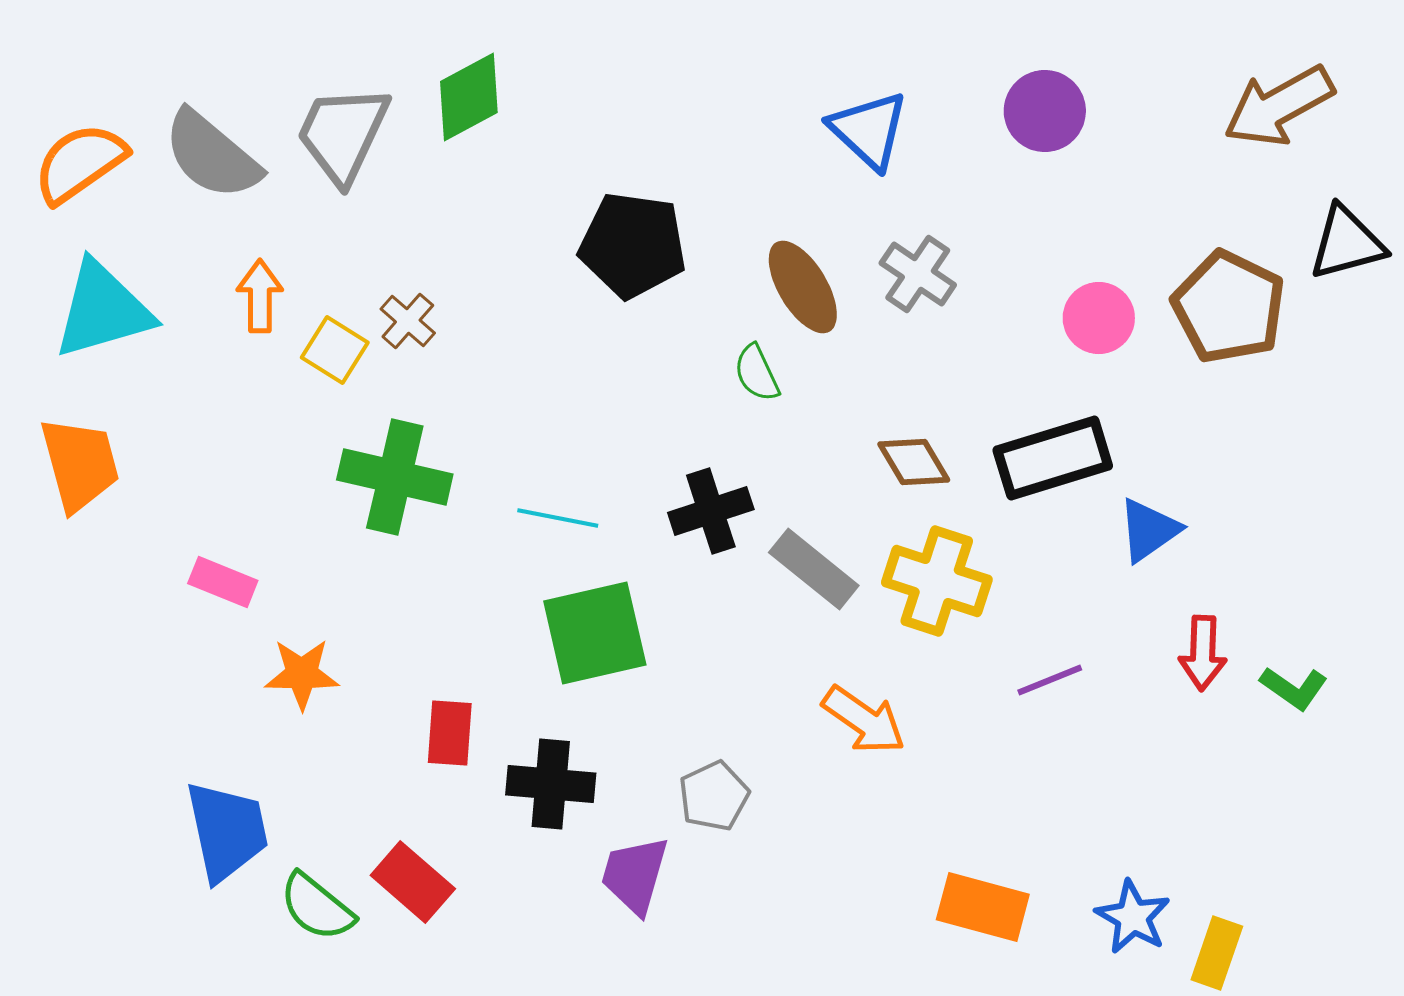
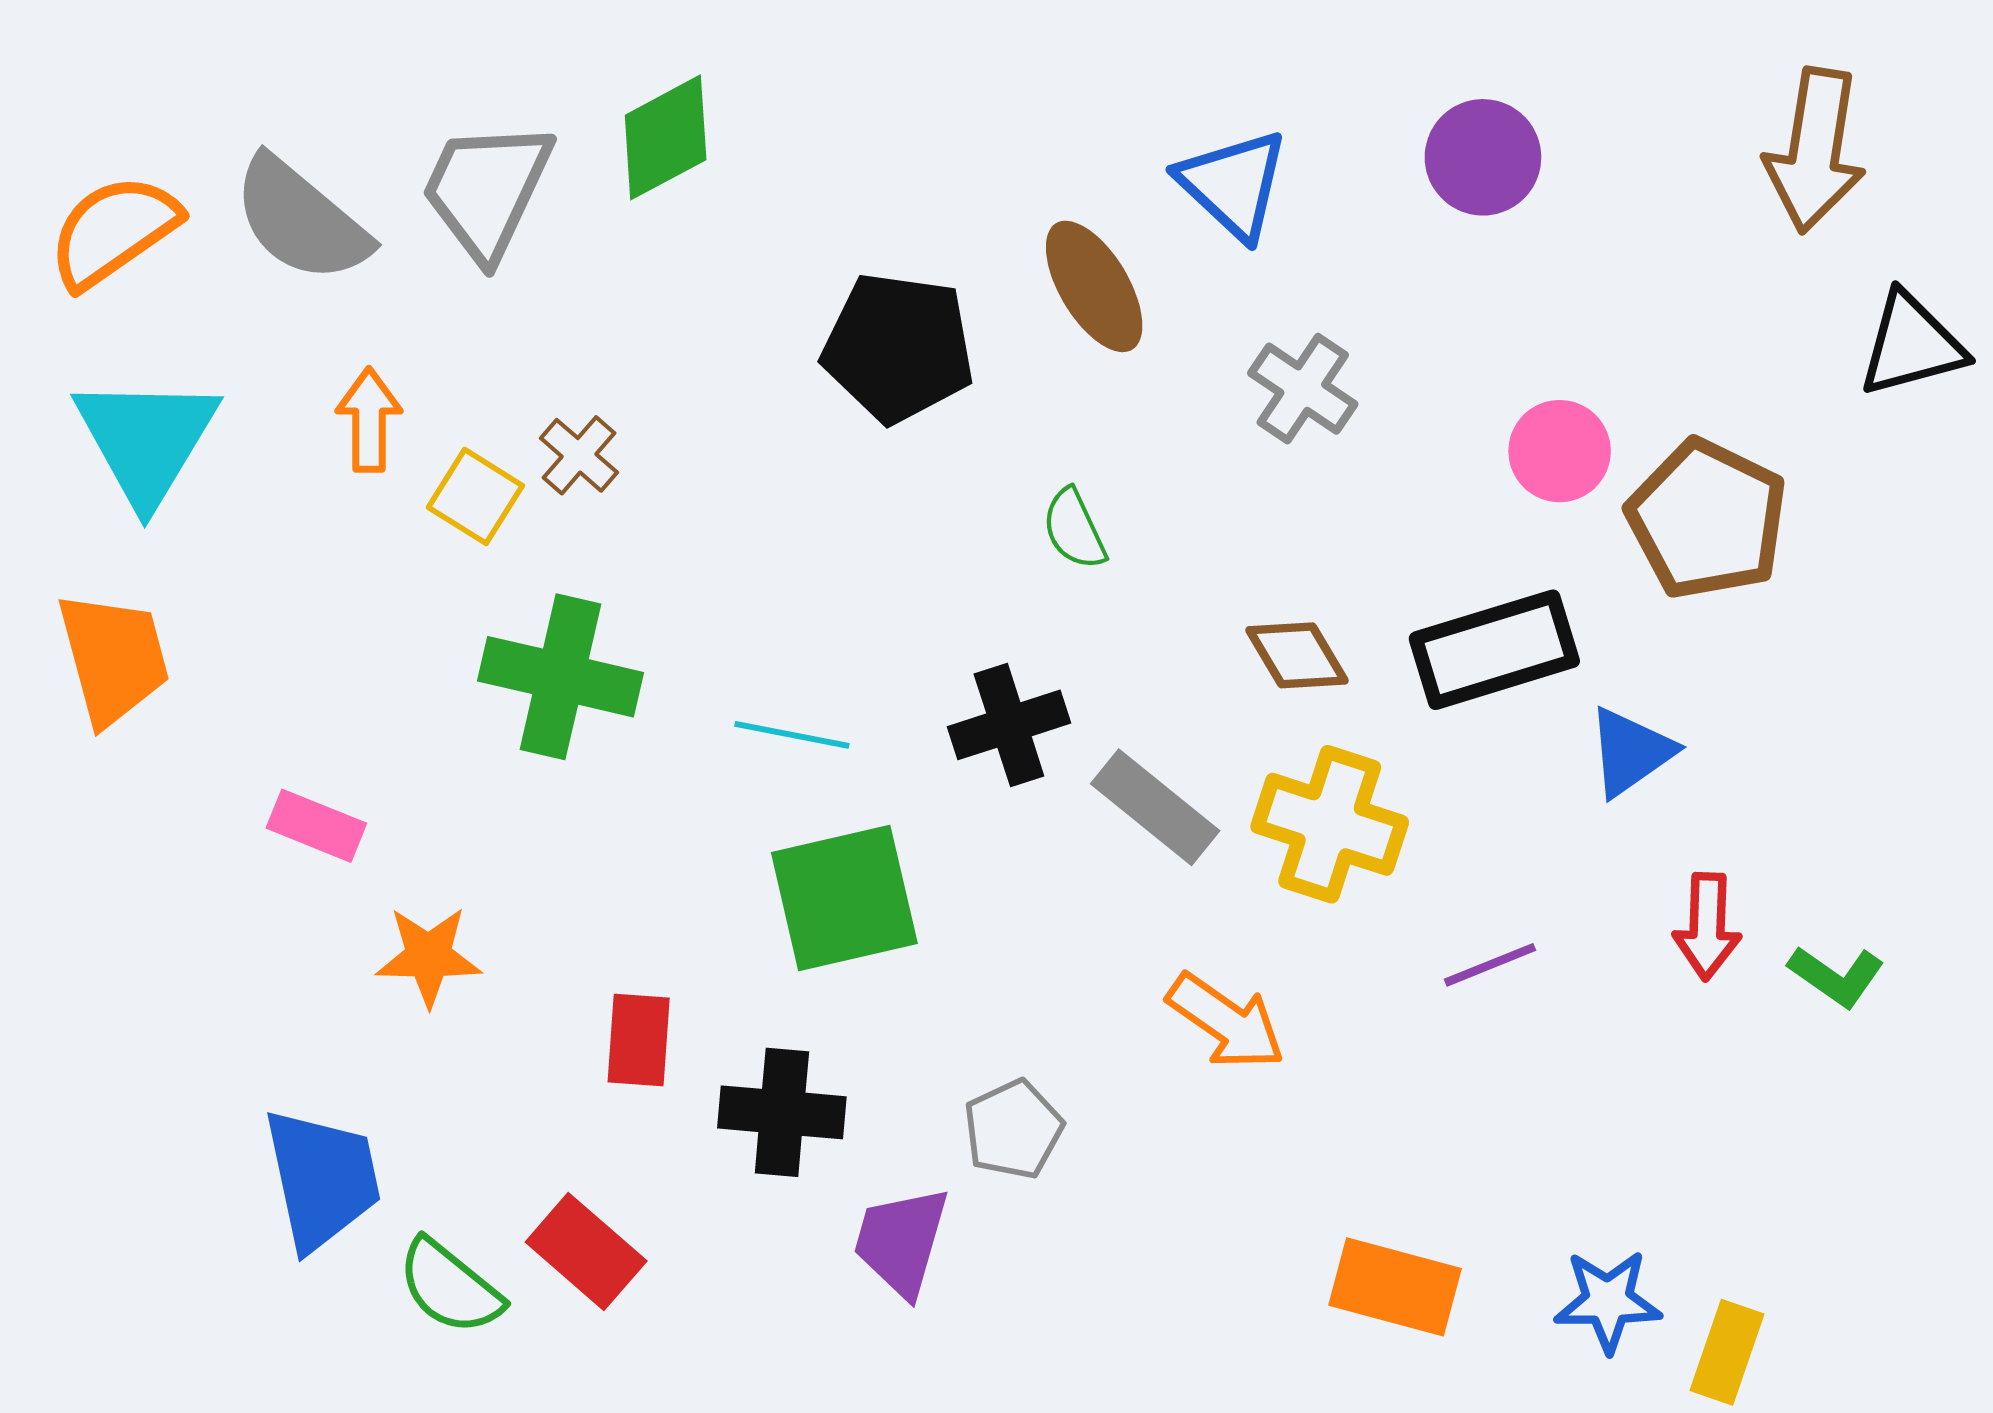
brown arrow: (1279, 106) -> (1815, 150), turned -52
brown ellipse: (803, 287) -> (1094, 286), moved
brown pentagon: (1229, 307) -> (1707, 519), moved
cyan triangle: (103, 310) -> (146, 440), turned -43
blue star: (1133, 917) -> (1608, 1301), turned -30

